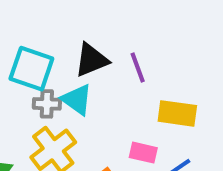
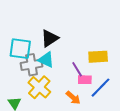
purple line: (138, 68) -> (77, 69), moved
gray cross: (47, 104) -> (32, 65), size x1.5

